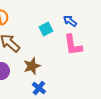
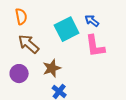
cyan square: (46, 29) -> (67, 29), size x1.6

